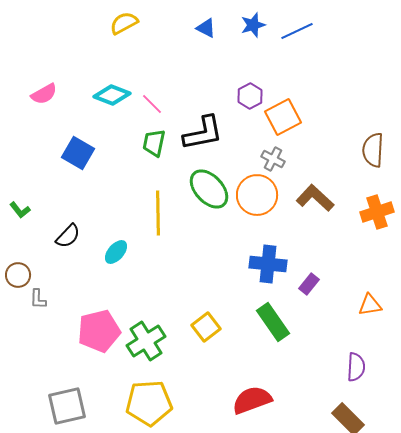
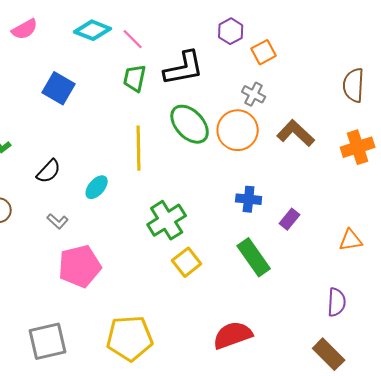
orange square: (283, 117) -> (264, 52), size x0.7
blue cross: (268, 264) -> (249, 199), size x0.7
gray L-shape: (38, 299) -> (58, 221), moved, turned -50
green cross: (146, 341) -> (167, 220), moved

